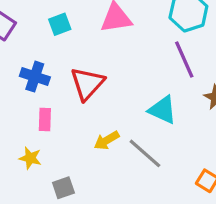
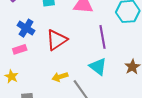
purple line: (184, 59) -> (103, 37), moved
pink rectangle: (45, 120) -> (20, 49), moved, turned 56

